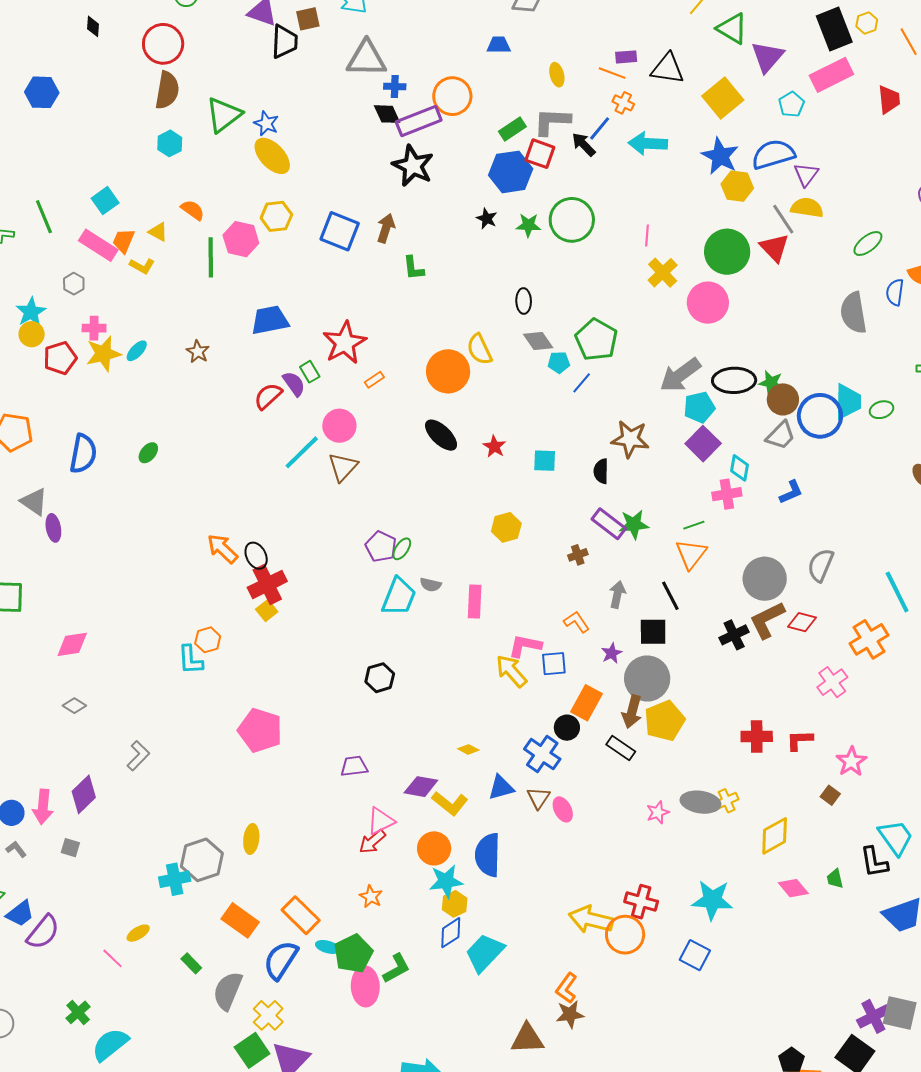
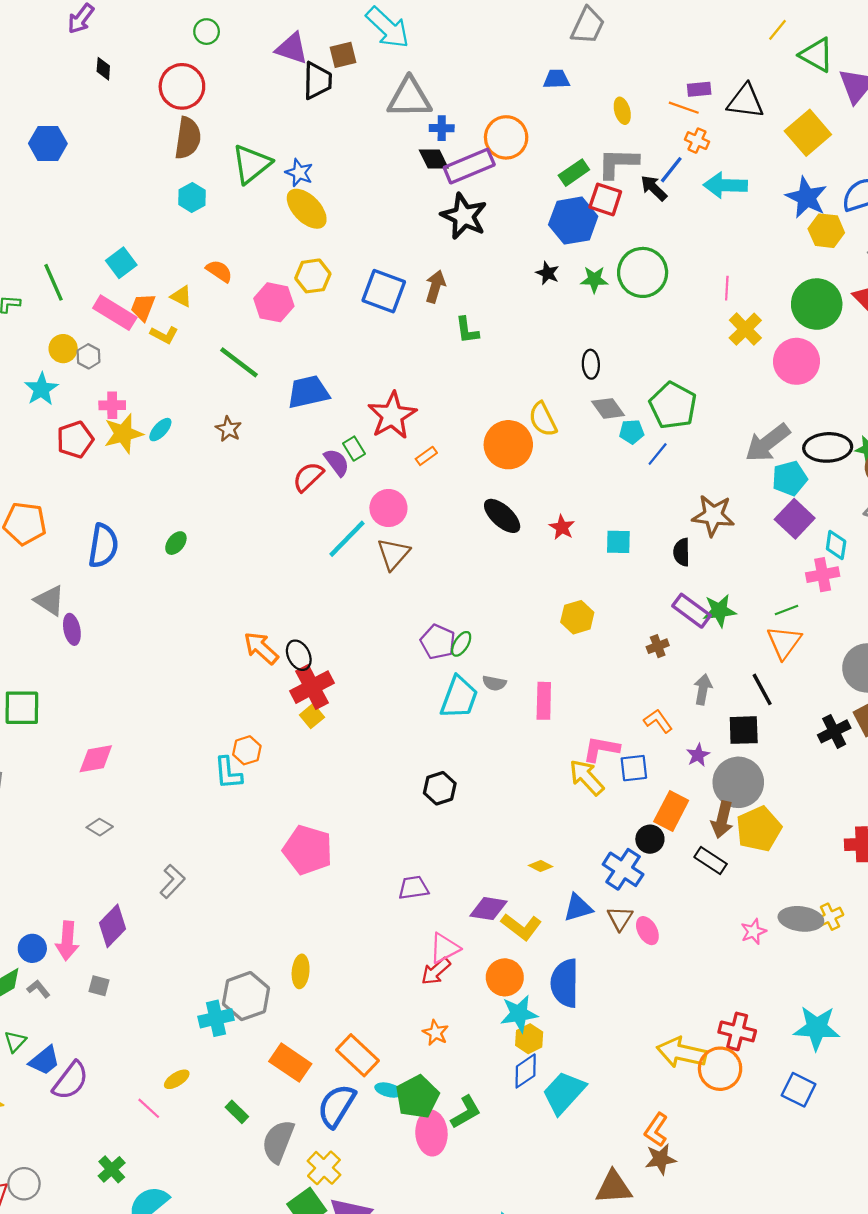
green line: (211, 257) -> (239, 362), moved, turned -51
yellow circle: (32, 334) -> (63, 349), moved

